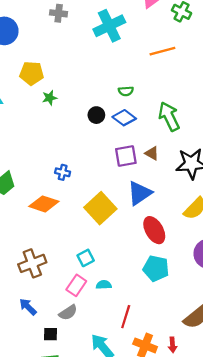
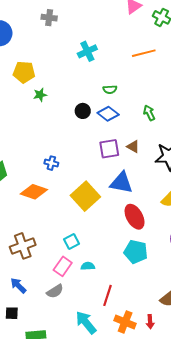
cyan cross: (109, 26) -> (87, 51), moved, size x0.7
green arrow: (169, 116) -> (149, 113), size x0.6
blue triangle: (140, 193) -> (121, 183), turned 45
black square: (50, 334) -> (12, 313), moved

